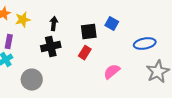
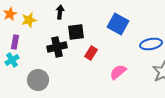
black arrow: (54, 24) -> (60, 12), moved
blue square: (112, 24) -> (118, 24), size x1.5
black square: (89, 32) -> (76, 32), moved

